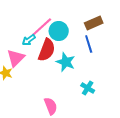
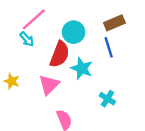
pink line: (42, 27) -> (34, 19), moved
cyan arrow: (29, 40) -> (27, 39), moved, turned -96
pink triangle: (16, 58) -> (49, 85), moved

